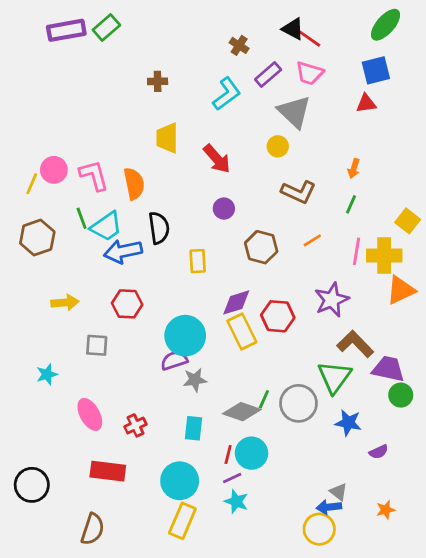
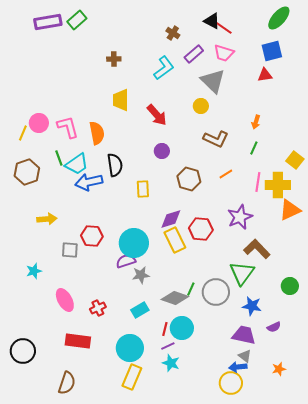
red hexagon: (127, 304) -> (92, 236), moved
purple trapezoid: (388, 369) -> (244, 335), moved
cyan rectangle: (193, 428) -> (140, 310), turned 54

